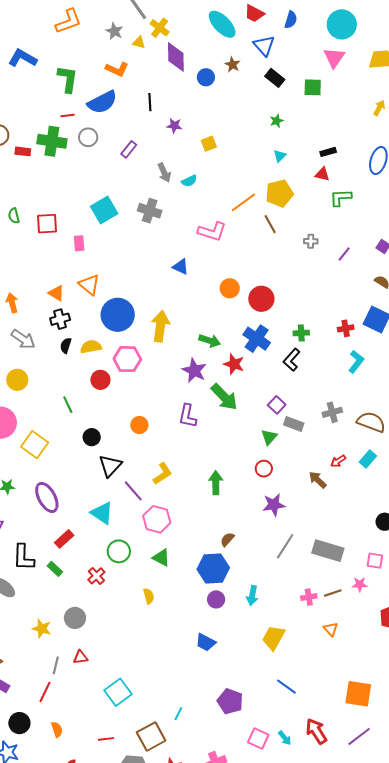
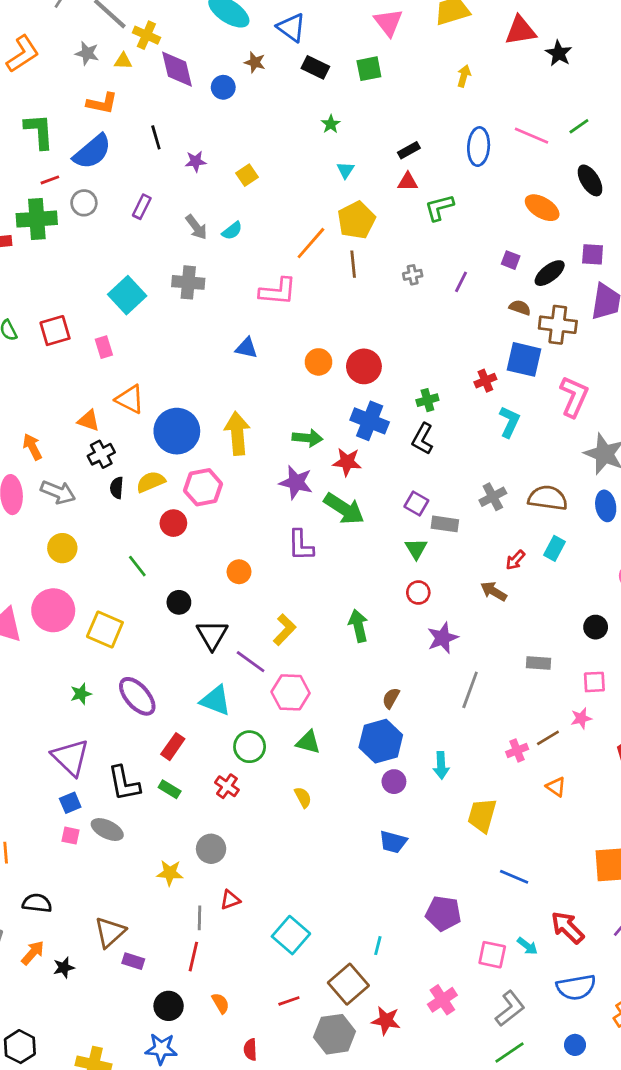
brown line: (270, 224) -> (353, 264), turned 36
gray rectangle: (328, 551) -> (539, 663), moved, size x0.6

